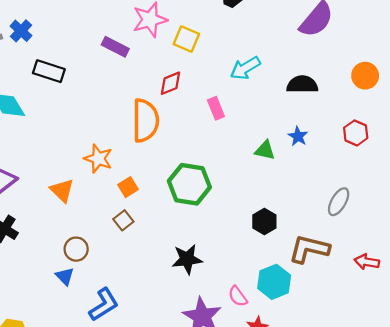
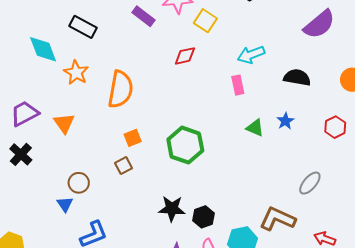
pink rectangle: (216, 108) -> (238, 85), moved
orange semicircle: (145, 121) -> (121, 89), moved
orange star: (98, 159) -> (76, 73), moved
orange triangle: (62, 190) -> (64, 123), moved
black hexagon: (264, 221) -> (203, 217), moved

